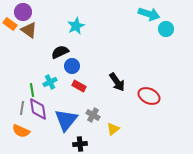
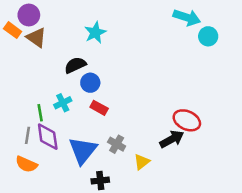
black arrow: (117, 82) -> (172, 139), moved, turned -84

